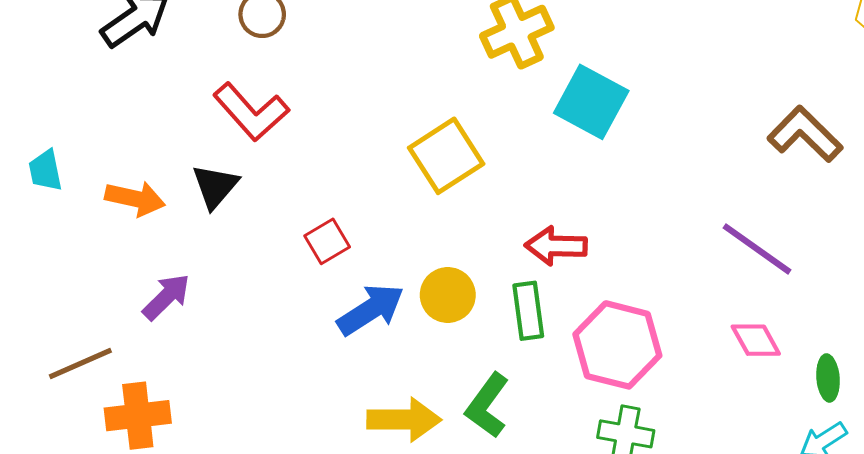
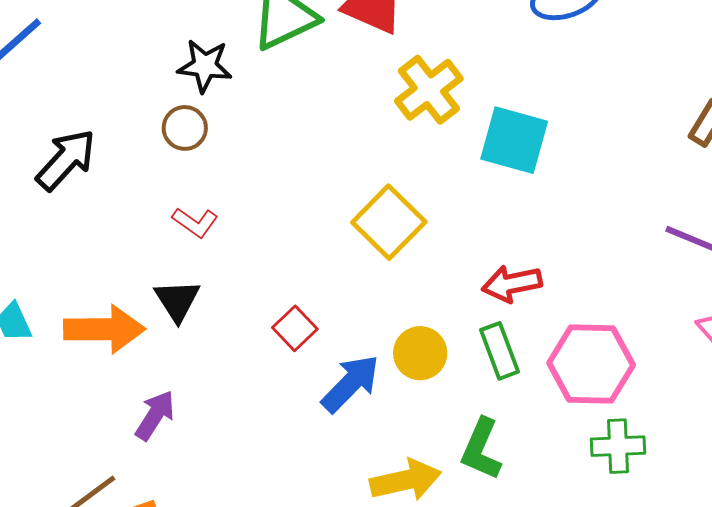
red L-shape: (251, 112) -> (195, 222), size x0.6
orange arrow: (135, 199) -> (104, 329), size x1.4

